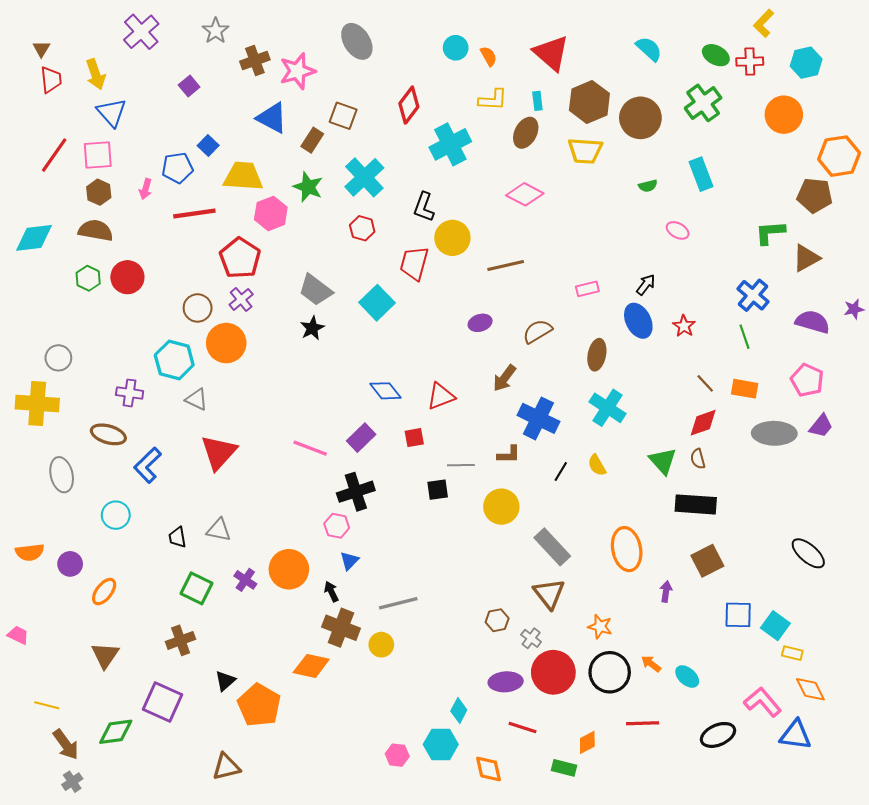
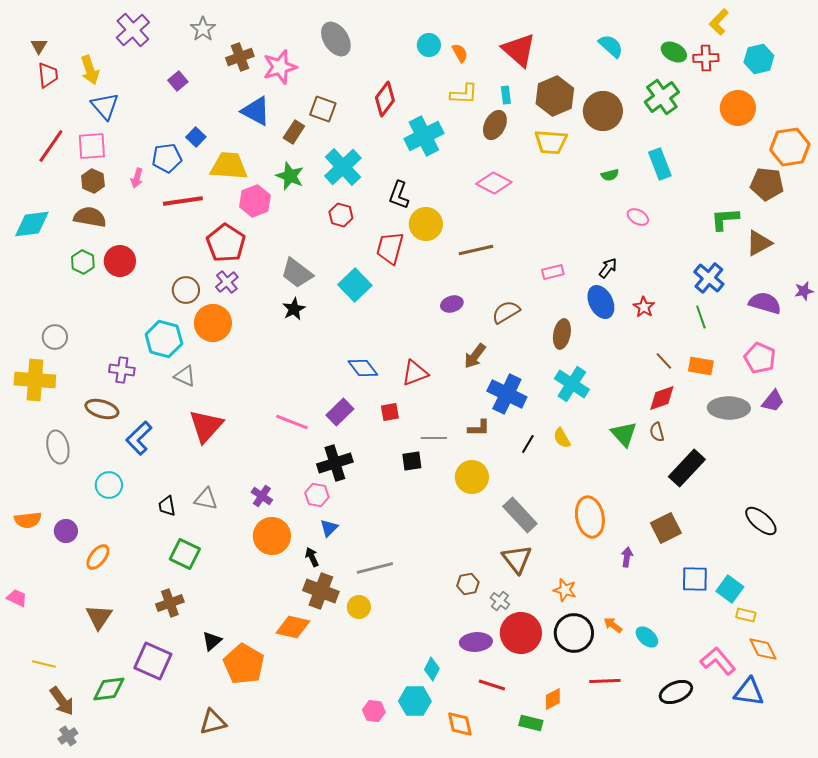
black rectangle: (696, 504) -> (687, 468), moved, turned -51
purple cross: (245, 580) -> (262, 496), moved

